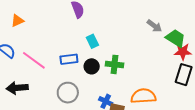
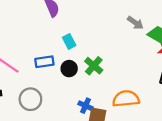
green cross: (115, 64) -> (94, 66), turned 36
gray circle: (68, 93) -> (30, 99), moved

